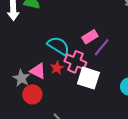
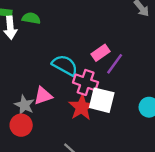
red star: (57, 68) -> (82, 107), moved, size x1.6
pink triangle: (38, 71) -> (43, 96), turned -42
red circle: (32, 94) -> (21, 125), moved

